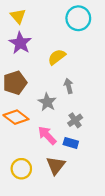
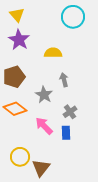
yellow semicircle: (57, 57) -> (53, 53), turned 36
blue rectangle: (71, 143) -> (66, 133), turned 72
brown triangle: (56, 165) -> (41, 168), moved

